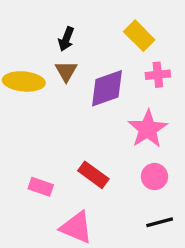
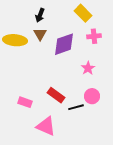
pink star: (148, 129) -> (88, 68), size x0.6
black line: (160, 222) -> (76, 107), moved

